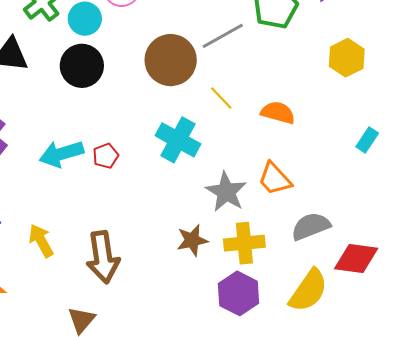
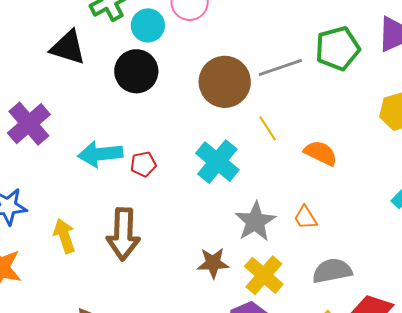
orange trapezoid: (275, 179) -> (305, 218), size x0.7
yellow cross: (244, 243) -> (264, 275), turned 36
brown arrow: (103, 257) -> (123, 234), moved

